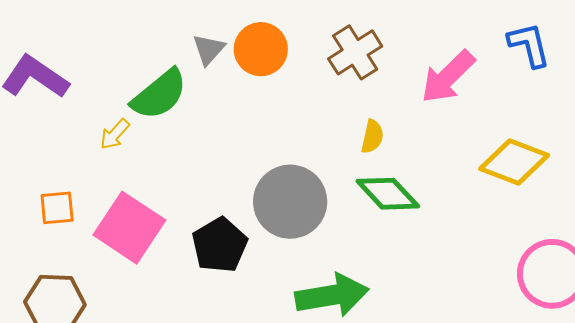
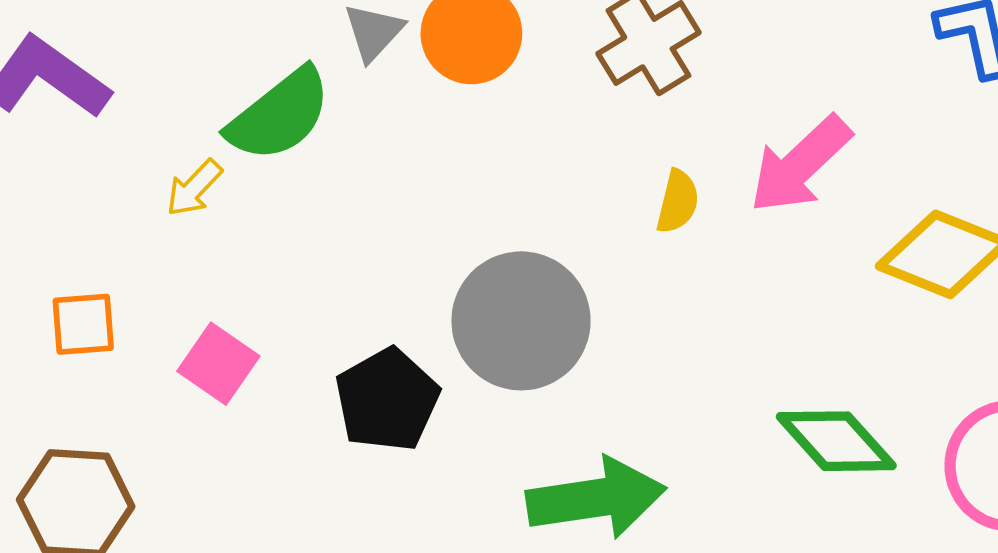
pink arrow: (448, 77) -> (800, 164), moved
green diamond: (388, 194) -> (836, 441), moved
pink square: (129, 228) -> (218, 364), size x0.6

